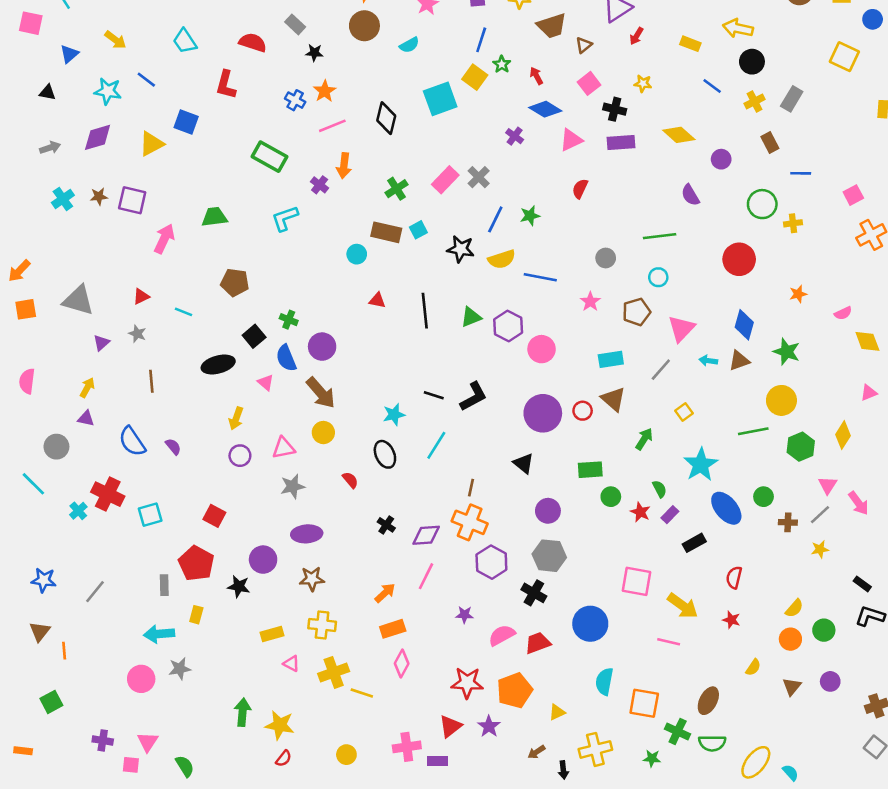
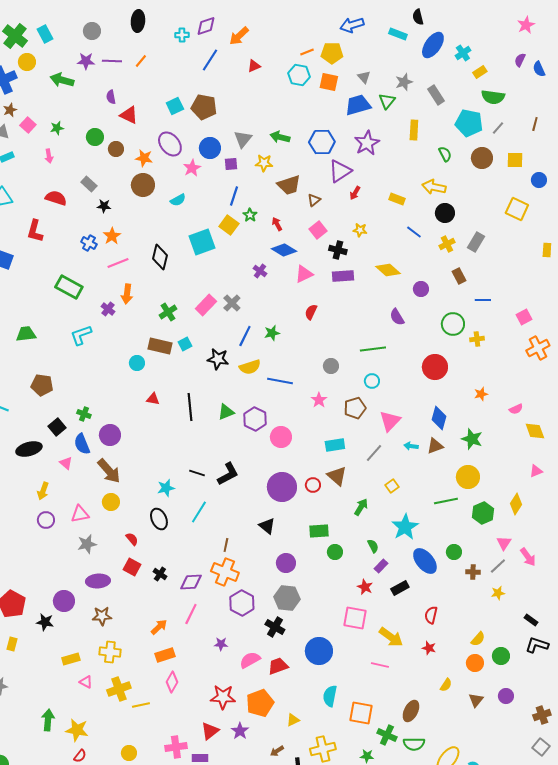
red star: (640, 512) -> (365, 587), moved
red square: (214, 516) -> (132, 567), moved
yellow line: (362, 693) -> (141, 705), turned -30

